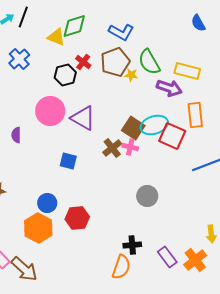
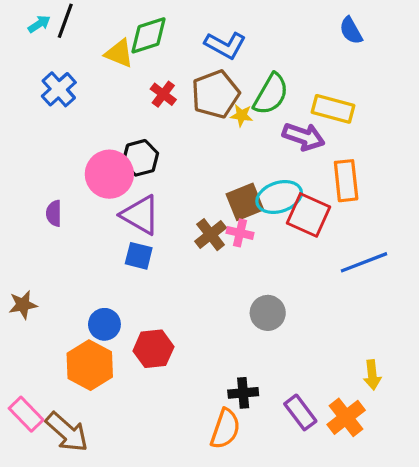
green semicircle: (149, 62) -> (271, 94), turned -120
black hexagon: (65, 75) -> (140, 158), moved
purple triangle: (83, 118) -> (140, 215), moved
brown square: (133, 128) -> (245, 202), turned 35

